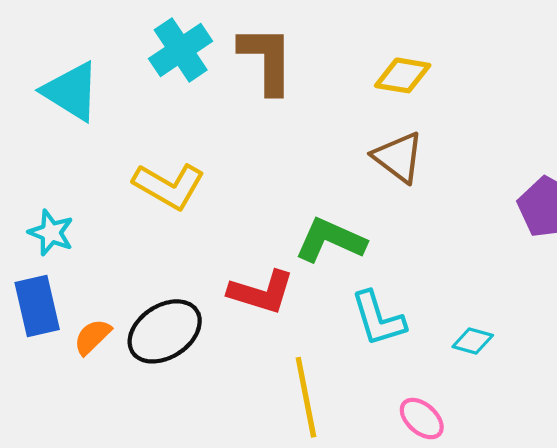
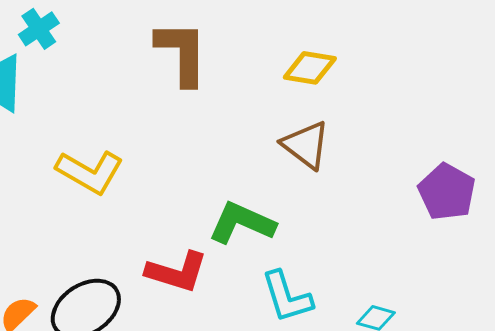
cyan cross: (181, 50) -> (39, 29), moved, size x0.7

